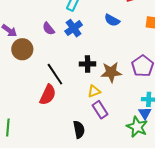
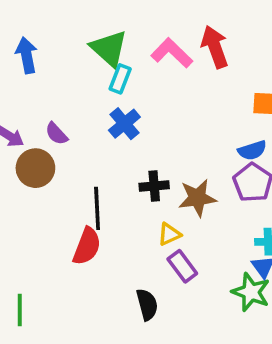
blue semicircle: (112, 20) -> (252, 150), moved, turned -42
purple semicircle: (48, 29) -> (56, 134), moved
black line: (55, 74) -> (97, 208), turned 35

